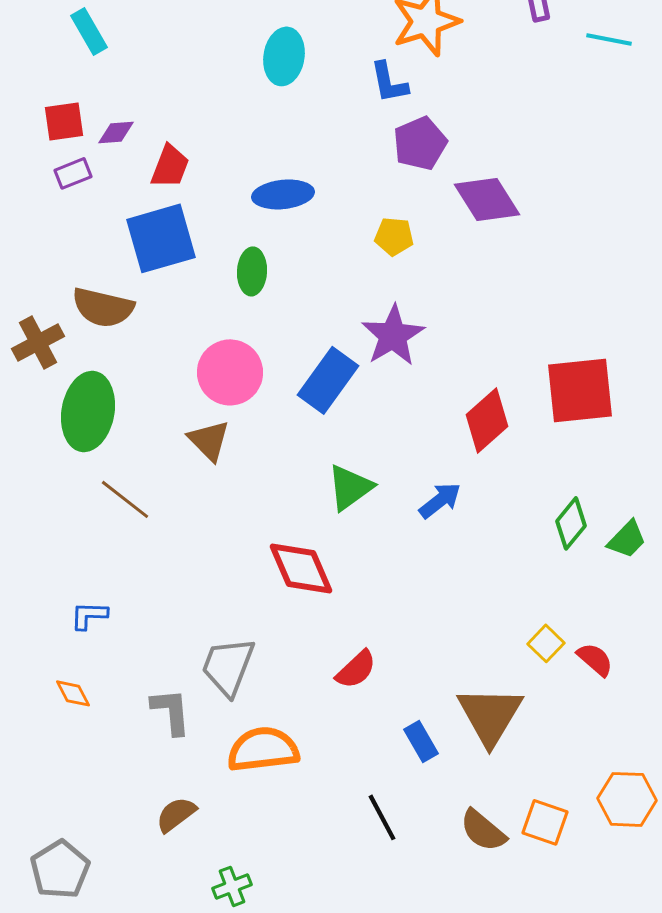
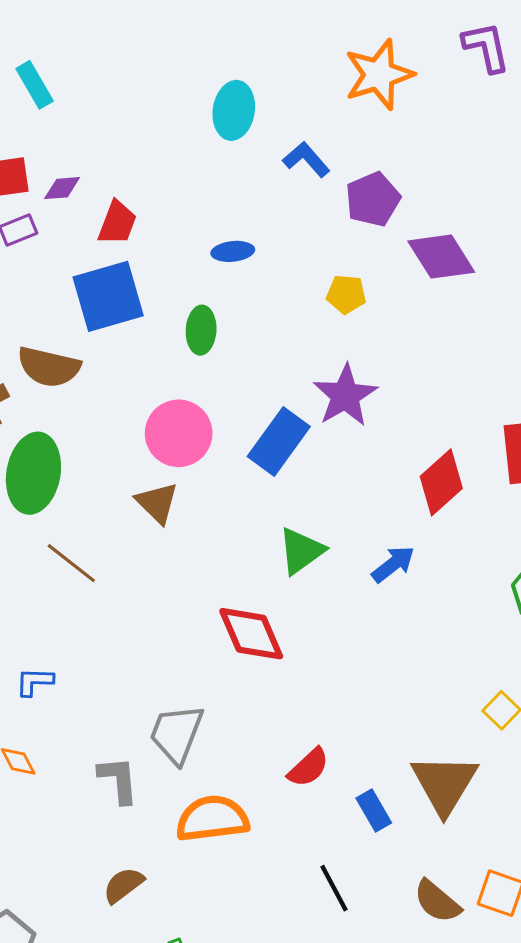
blue L-shape: (389, 82) -> (306, 159), moved, turned 150
blue ellipse: (283, 194) -> (233, 251), size x0.7
red semicircle: (356, 669) -> (308, 768), moved

